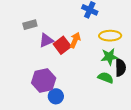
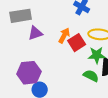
gray rectangle: (30, 25) -> (21, 16), size x1.5
red square: (62, 45) -> (77, 43), moved

